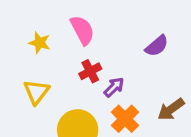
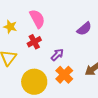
red cross: (90, 71) -> (34, 42), moved

